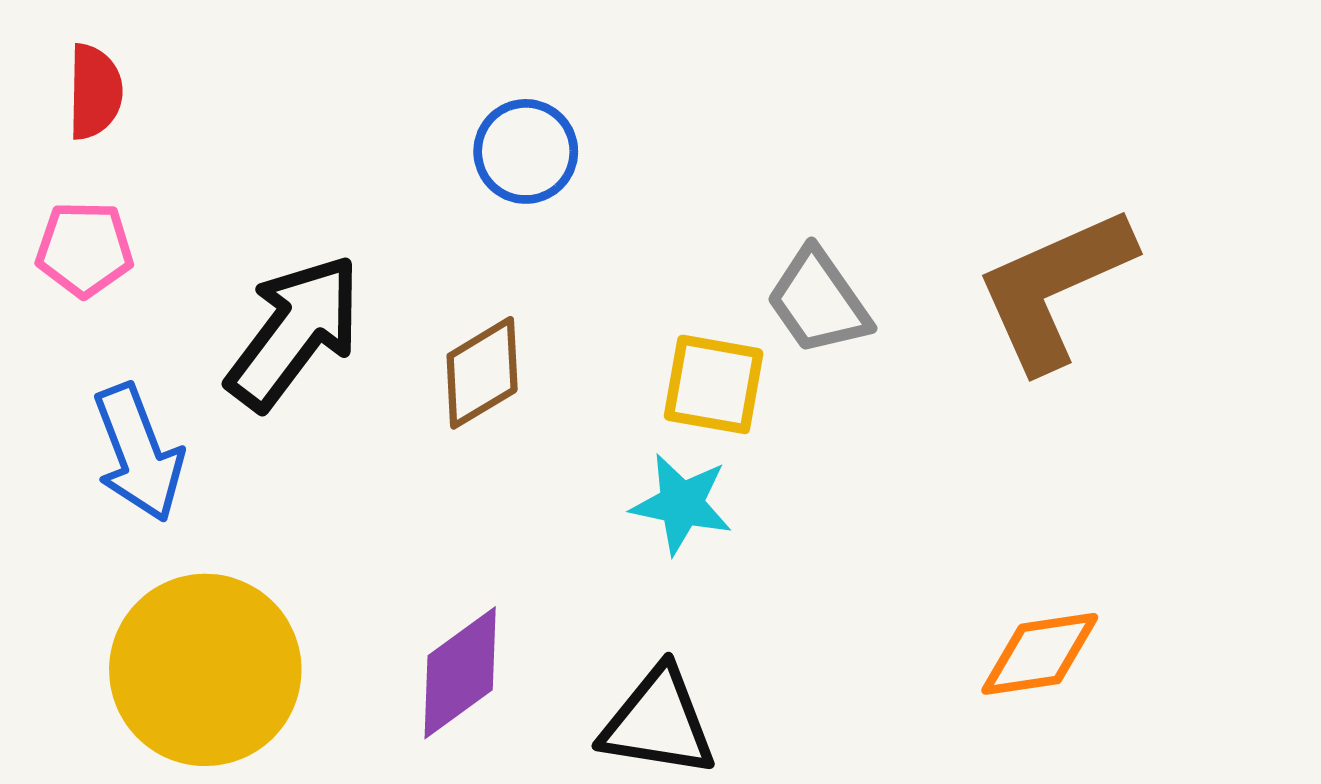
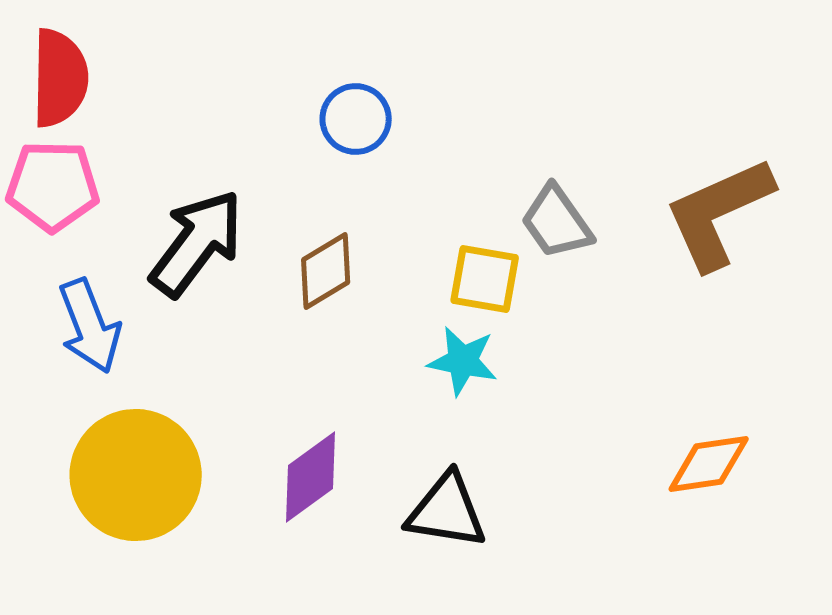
red semicircle: (95, 92) -> (60, 78), size x1.5
pink pentagon: (84, 249) -> (53, 186), size x1.4

